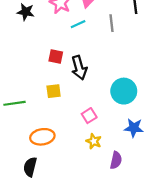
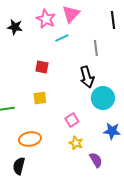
gray line: (112, 23) -> (96, 48), moved
black arrow: (79, 68) -> (87, 77), moved
purple semicircle: (116, 160) -> (96, 160), turned -42

